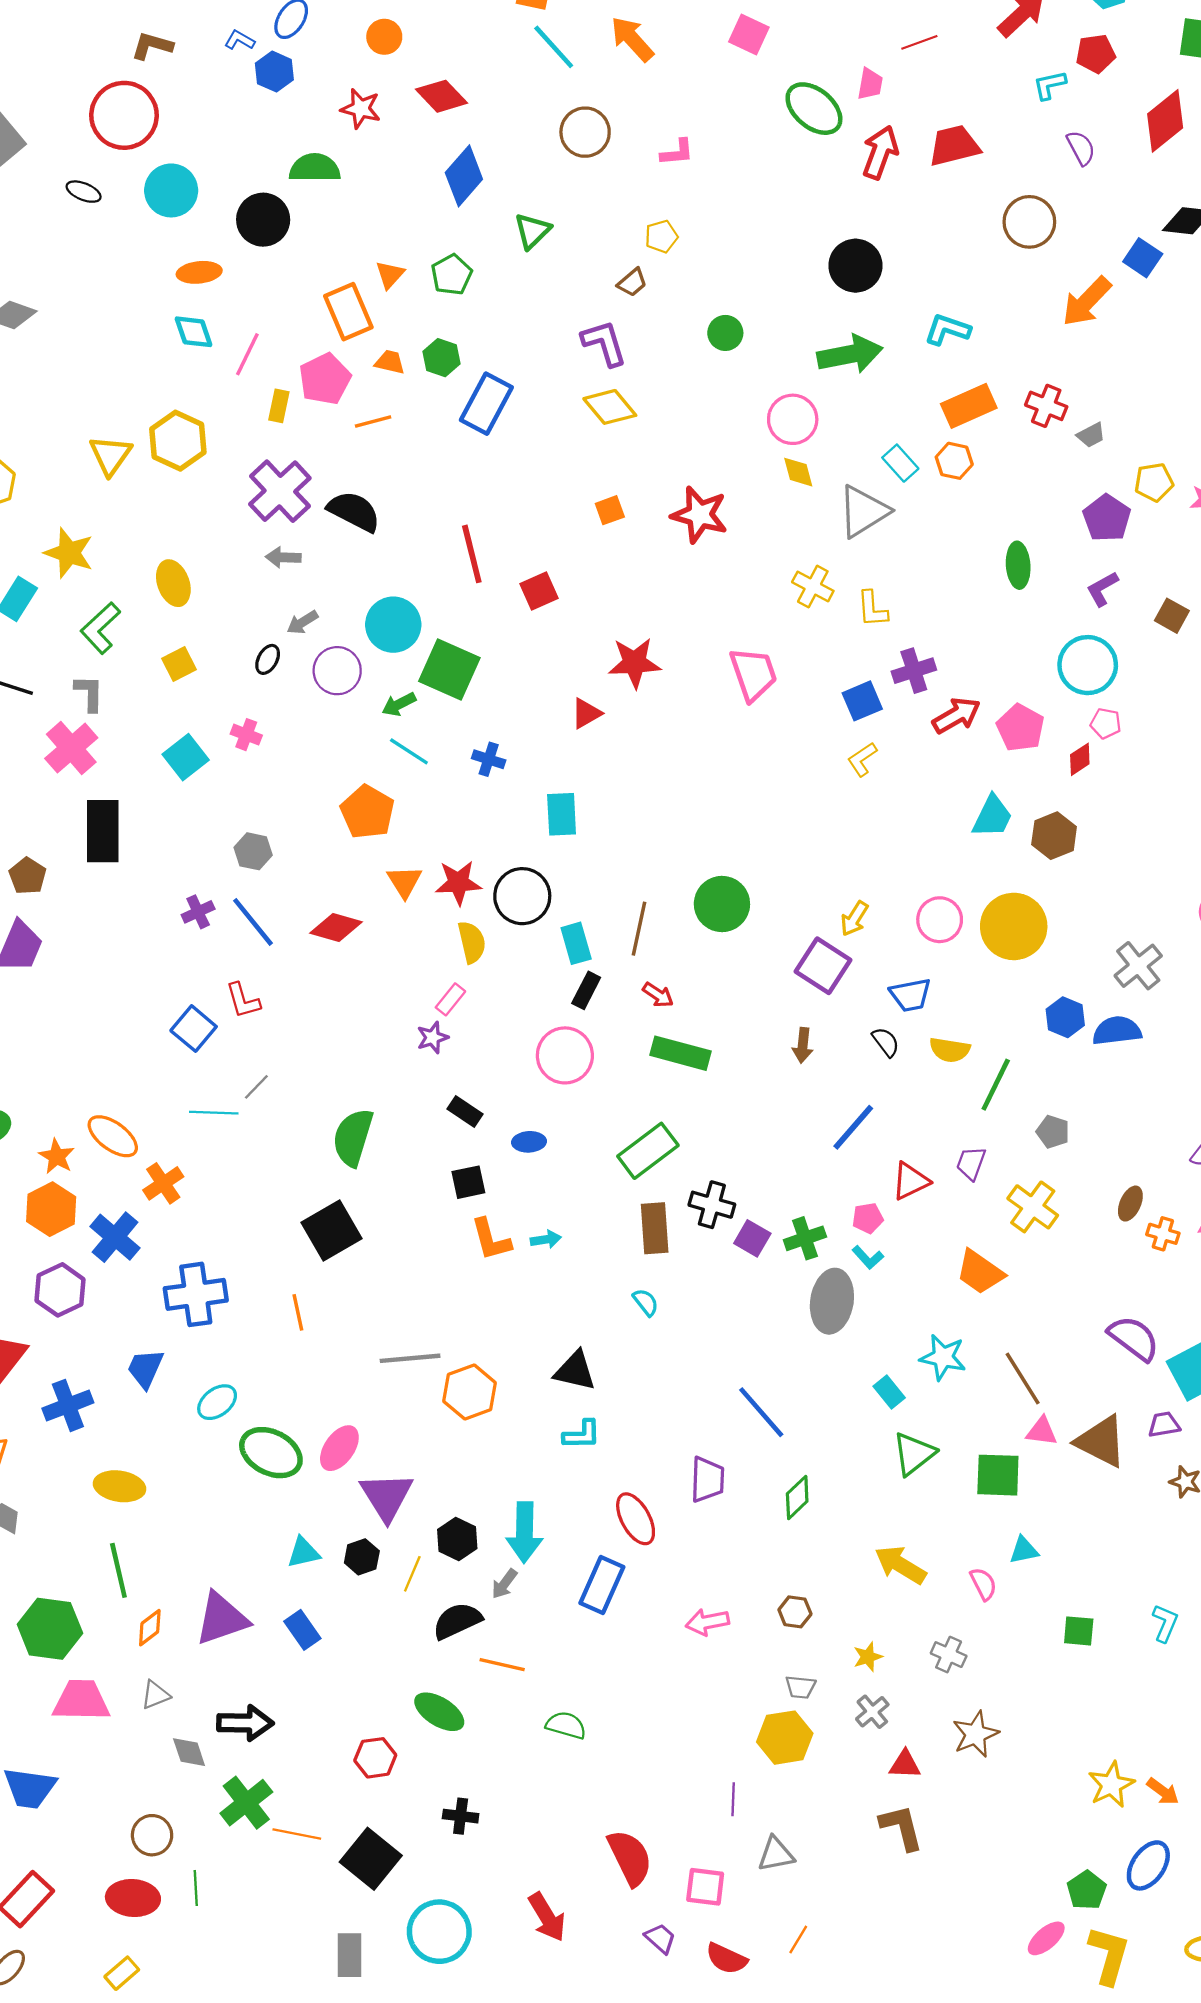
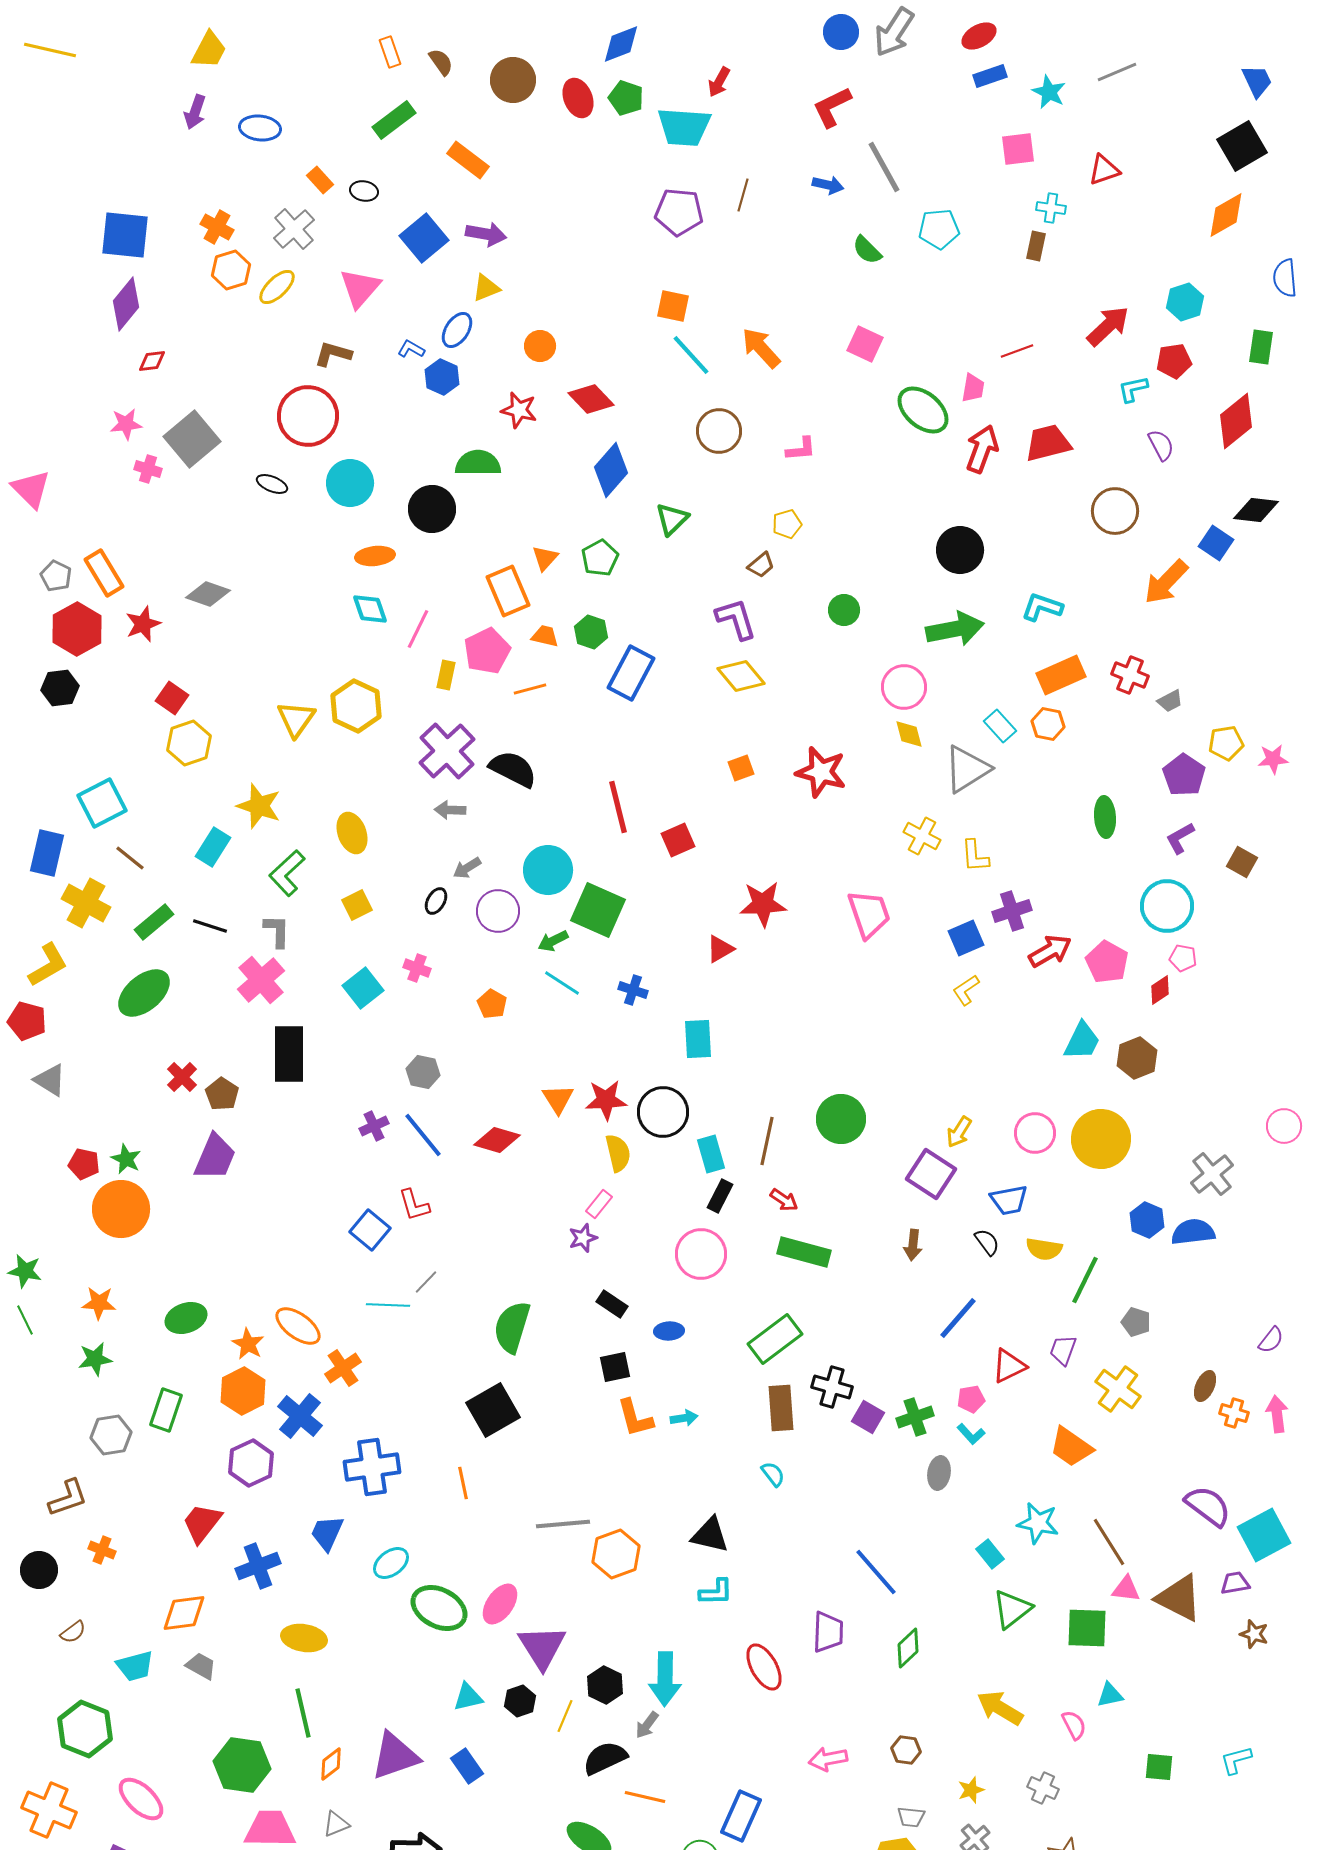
orange pentagon: (367, 812) -> (492, 1004), moved, size x0.6
gray ellipse: (832, 1301) -> (939, 1473), size x0.6
blue rectangle: (602, 1585) -> (741, 1816), moved
cyan L-shape: (1165, 1623) -> (1236, 1760), turned -128

